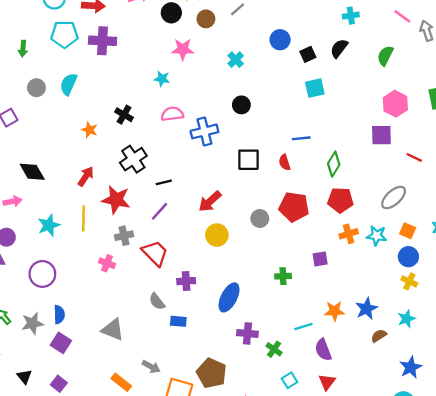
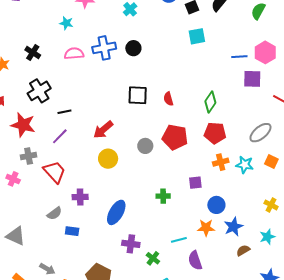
blue cross: (204, 131) -> (104, 48), moved
blue line: (301, 138) -> (239, 57), moved
blue circle: (408, 257) -> (216, 205), moved
gray semicircle: (157, 301) -> (54, 213), turned -91

